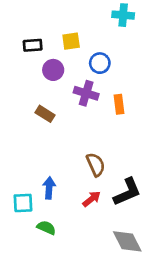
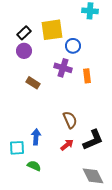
yellow square: (71, 41) -> (52, 30), size x1.6
black rectangle: (33, 45) -> (24, 33), turned -40
purple circle: (53, 70) -> (24, 51), moved

